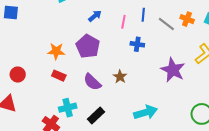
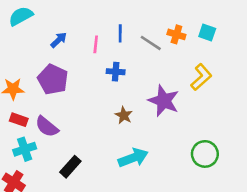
brown star: (120, 77) -> (124, 115), moved
purple semicircle: (92, 82) -> (47, 127), moved
cyan cross: (68, 108) -> (25, 149), moved

